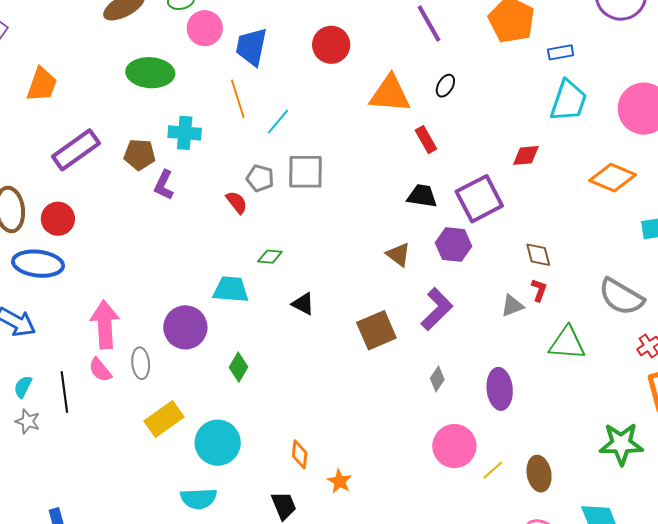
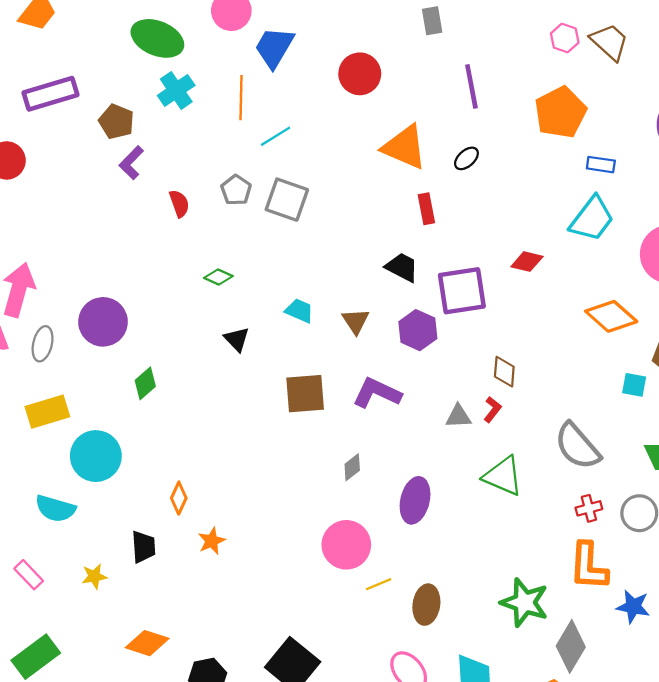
cyan cross: (185, 133) -> (176, 90), moved, turned 32
red semicircle: (237, 202) -> (179, 204), moved
cyan trapezoid: (231, 289) -> (299, 311), moved, size x0.7
purple L-shape: (437, 309) -> (377, 393), turned -129

